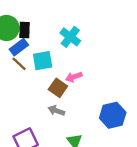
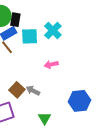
cyan square: (43, 61) -> (30, 36), moved
brown square: (58, 88) -> (17, 90), moved

